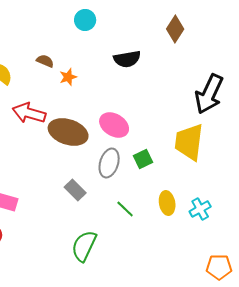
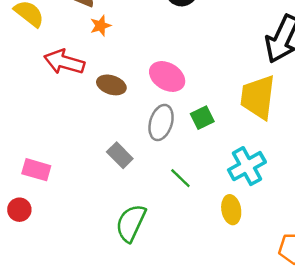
orange star: (68, 77) -> (100, 26), moved
brown ellipse: (68, 132) -> (111, 85), size x0.6
yellow ellipse: (167, 203) -> (231, 210), moved
cyan cross: (200, 209) -> (247, 166), moved, size x1.4

